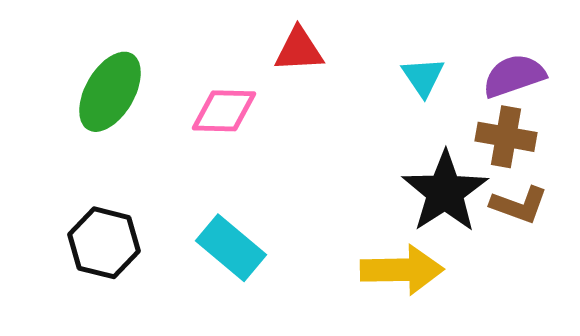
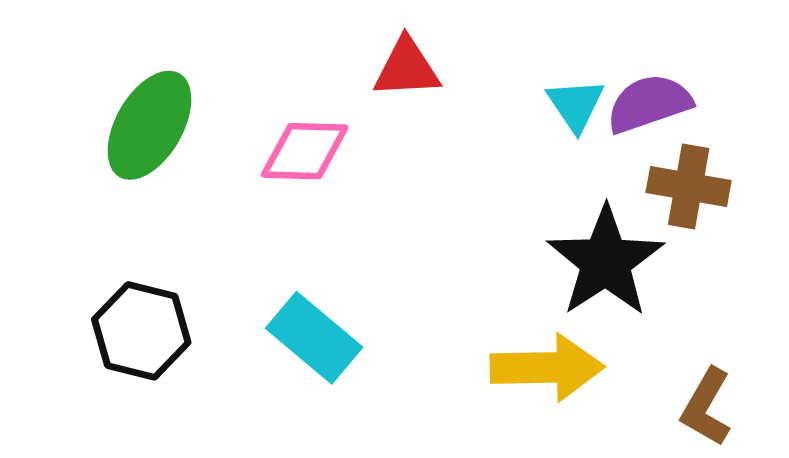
purple semicircle: (514, 76) -> (649, 103), moved
brown L-shape: (519, 205) -> (706, 407), moved, turned 100

